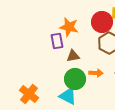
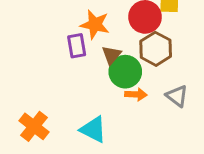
brown triangle: (73, 56) -> (112, 55), moved, turned -40
green circle: (75, 79) -> (125, 72), moved

